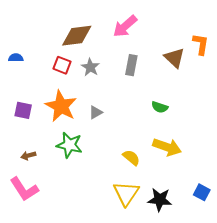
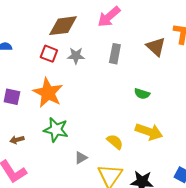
gray star: (90, 67) -> (76, 56), turned -30
gray triangle: (96, 112) -> (81, 158), moved

